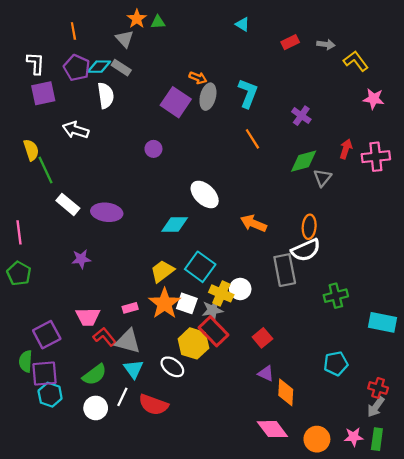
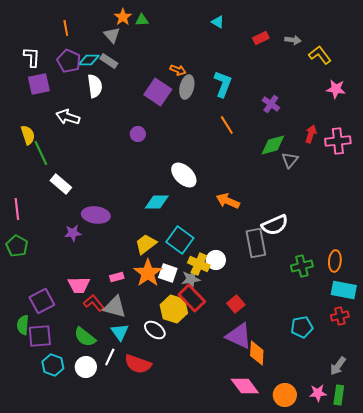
purple ellipse: (107, 212) -> (96, 215), moved
orange ellipse: (309, 227) -> (335, 261), moved
purple triangle: (266, 374) -> (239, 336), size x1.8
green semicircle: (95, 375) -> (85, 337), turned 75
red cross: (378, 388) -> (340, 316), moved, turned -30
cyan hexagon: (50, 395) -> (53, 365), moved

